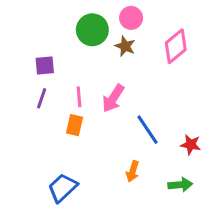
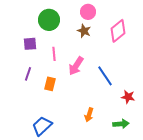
green circle: (92, 30) -> (49, 20), moved
pink line: (79, 97) -> (54, 54), moved
purple line: (42, 98) -> (28, 74), moved
blue line: (147, 130) -> (105, 76), moved

